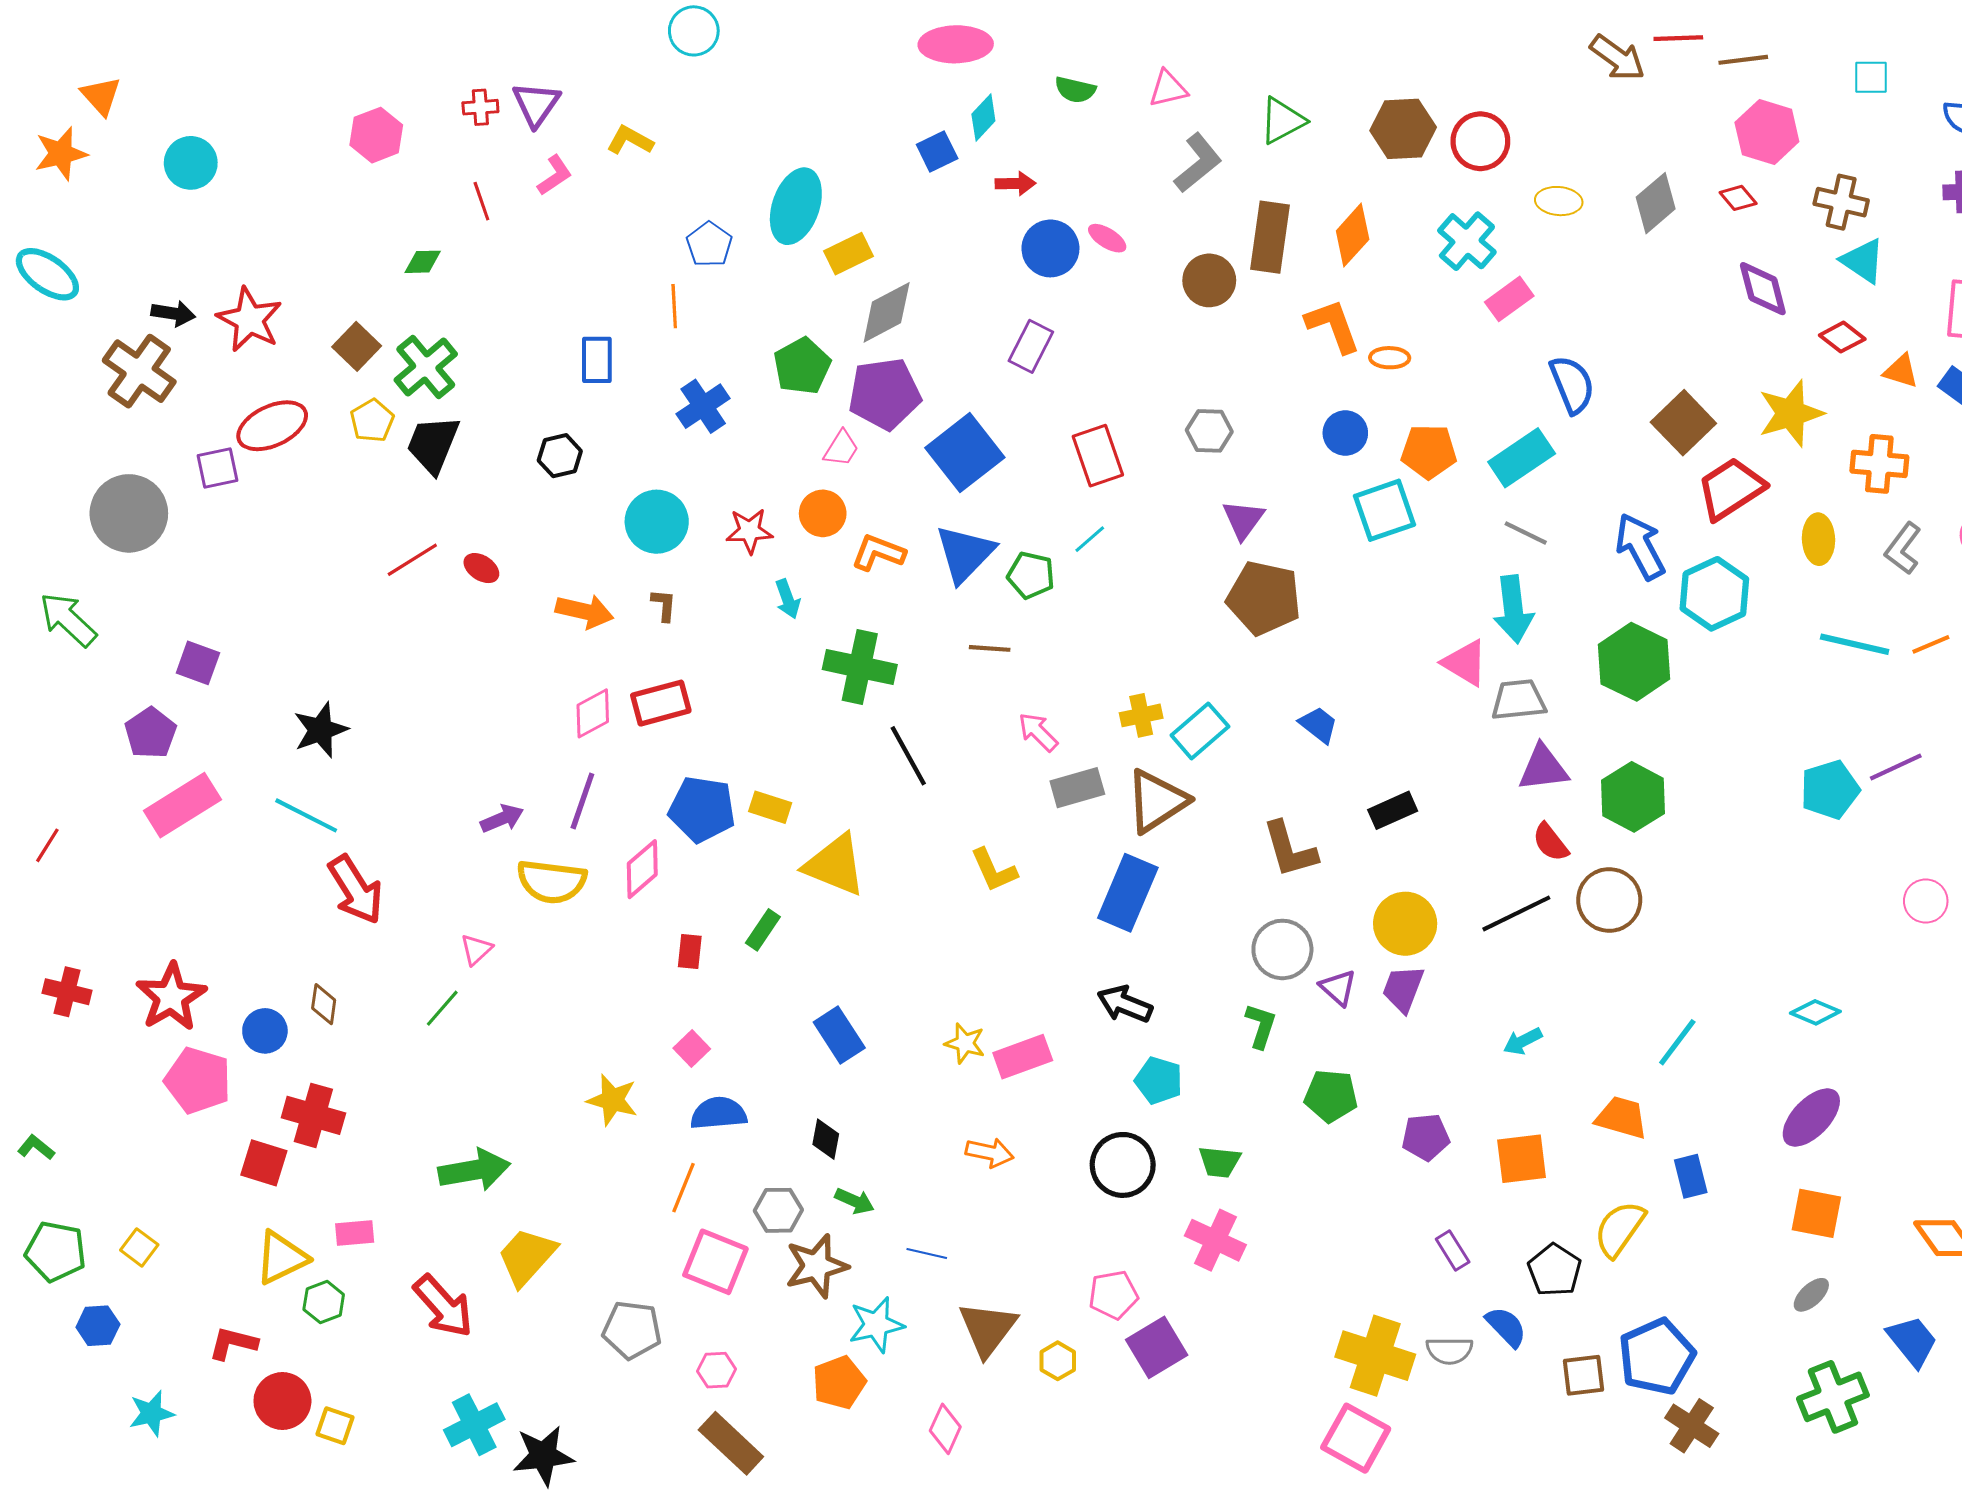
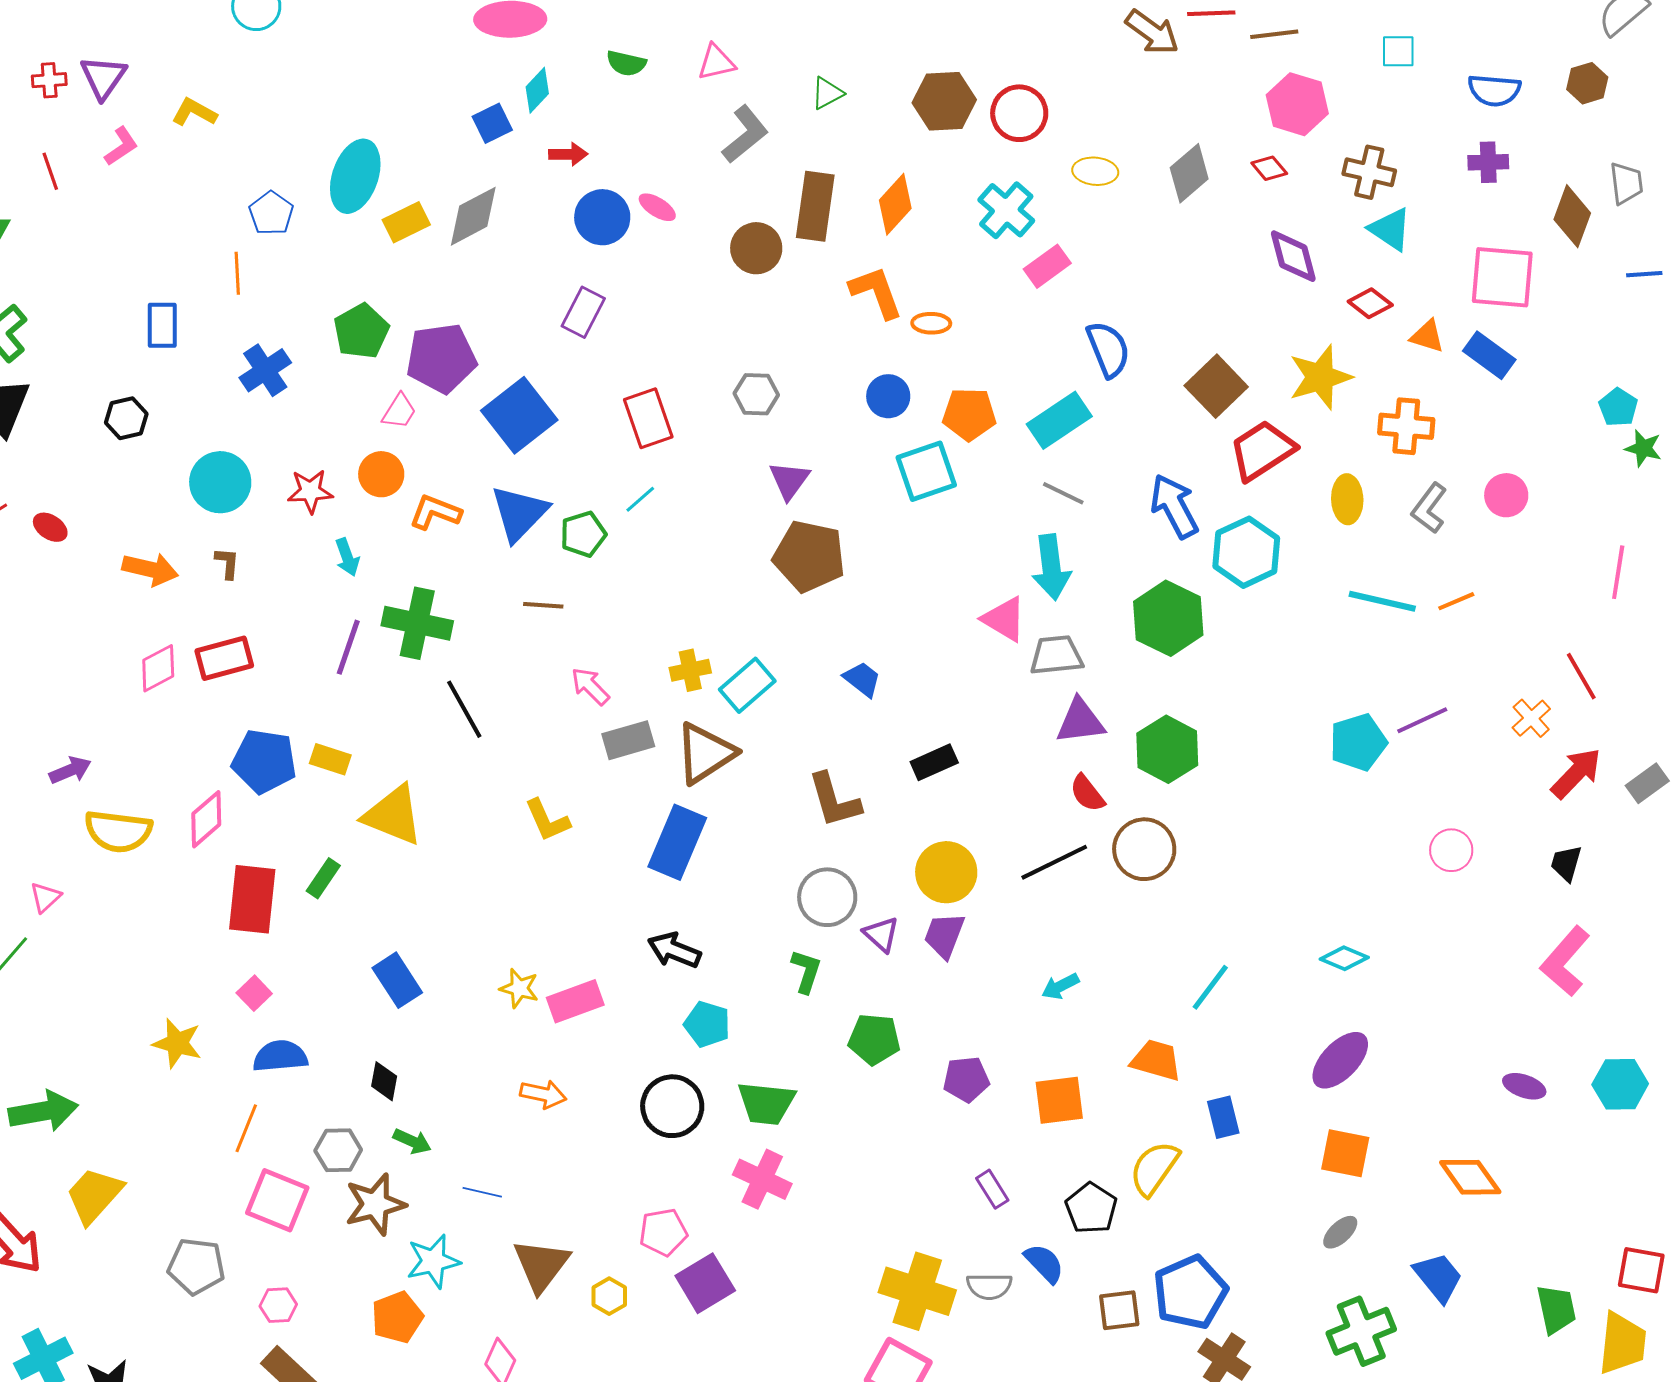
green triangle: (1282, 121) -> (827, 93), size x0.7
gray diamond: (887, 312) -> (473, 216), moved
green pentagon: (1031, 575) -> (583, 534), turned -30
purple line: (582, 801) -> (348, 647), moved
red rectangle: (690, 952) -> (252, 899), size x2.0
green trapezoid: (1220, 1162) -> (766, 1103), size x1.4

